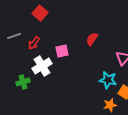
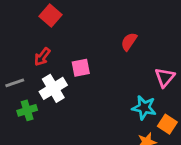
gray line: (14, 36) -> (15, 83), moved
red semicircle: (92, 39) -> (129, 42), moved

